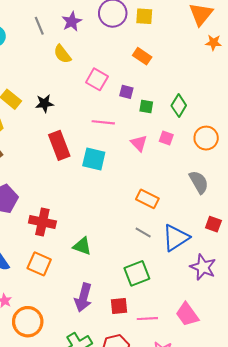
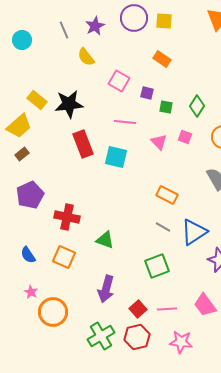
black star: (44, 103) -> (69, 104), size x1.6
red square: (119, 306) -> (138, 309), moved, turned -36

